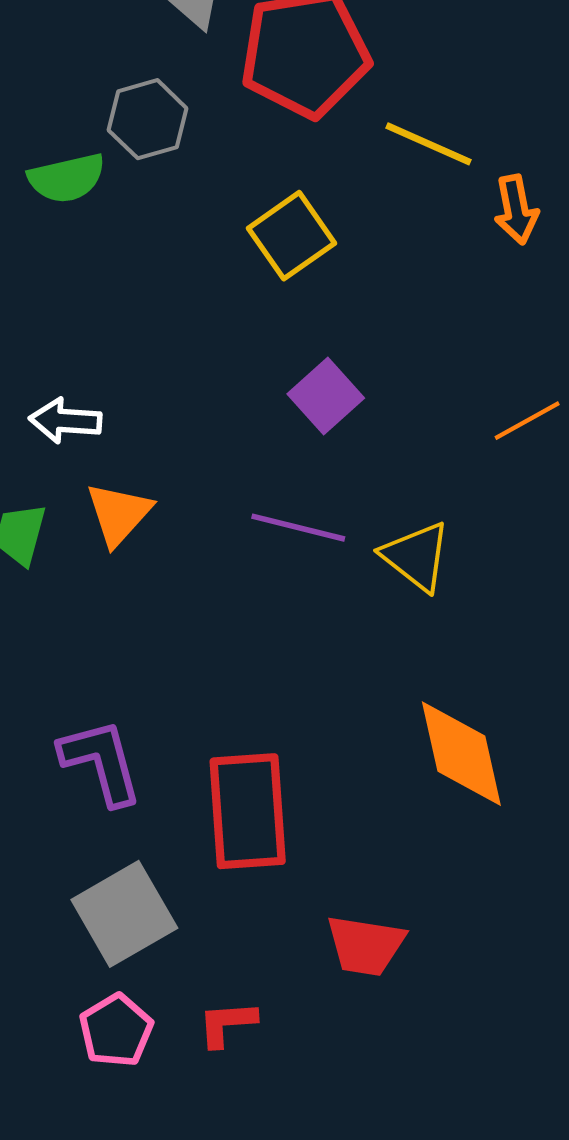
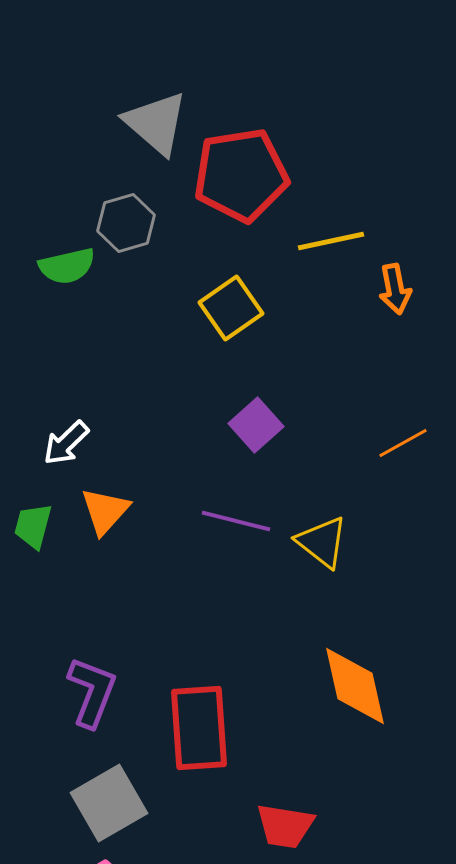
yellow line: (428, 144) -> (331, 241), turned -36
white arrow: (65, 421) -> (66, 443), turned -48
purple L-shape: (101, 762) -> (92, 692), turned 36

